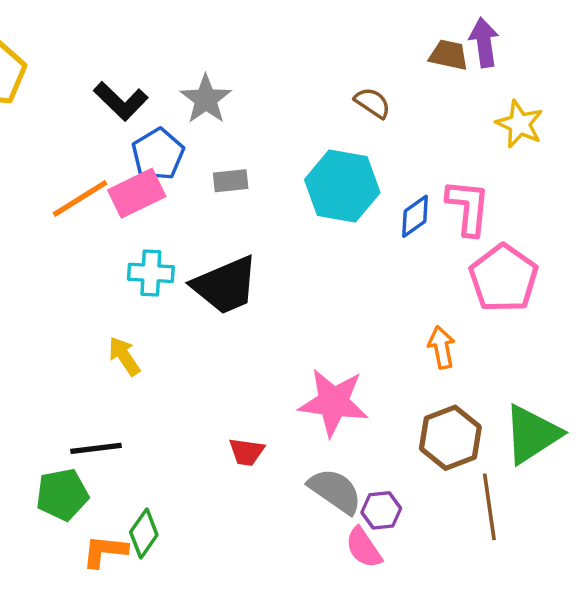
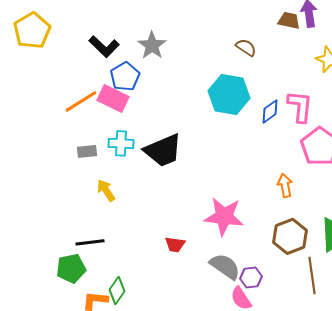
gray rectangle: (231, 181) -> (87, 151), moved
pink rectangle: (137, 193) -> (113, 98), turned 52

